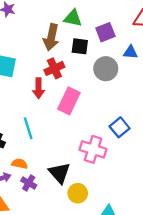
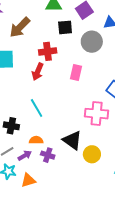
brown arrow: (51, 37) -> (20, 27), moved, turned 45
red cross: (54, 68) -> (48, 51), turned 30
red arrow: (38, 88) -> (38, 72), turned 36
pink rectangle: (69, 101) -> (76, 72), moved, size x0.7

